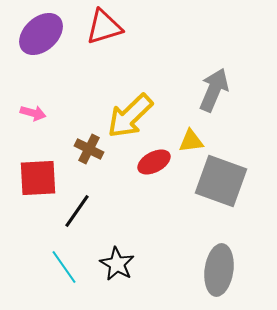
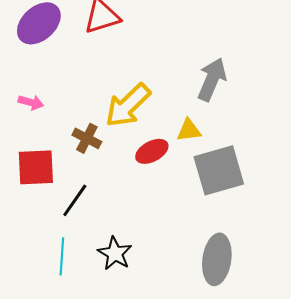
gray square: (221, 181) -> (219, 170), turned -36
cyan line: (64, 267) -> (62, 256), turned 39

